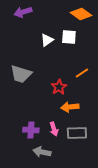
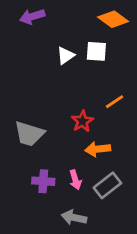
gray trapezoid: (21, 74) -> (29, 134), moved
gray rectangle: (77, 133) -> (107, 185), turned -36
gray arrow: (42, 152) -> (74, 217), moved

